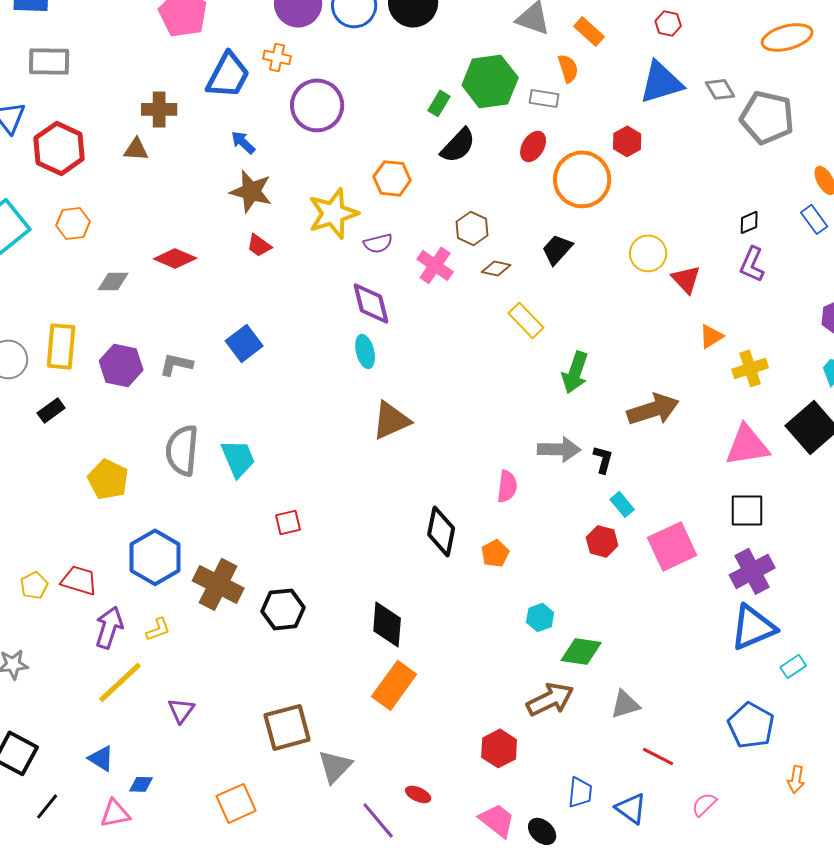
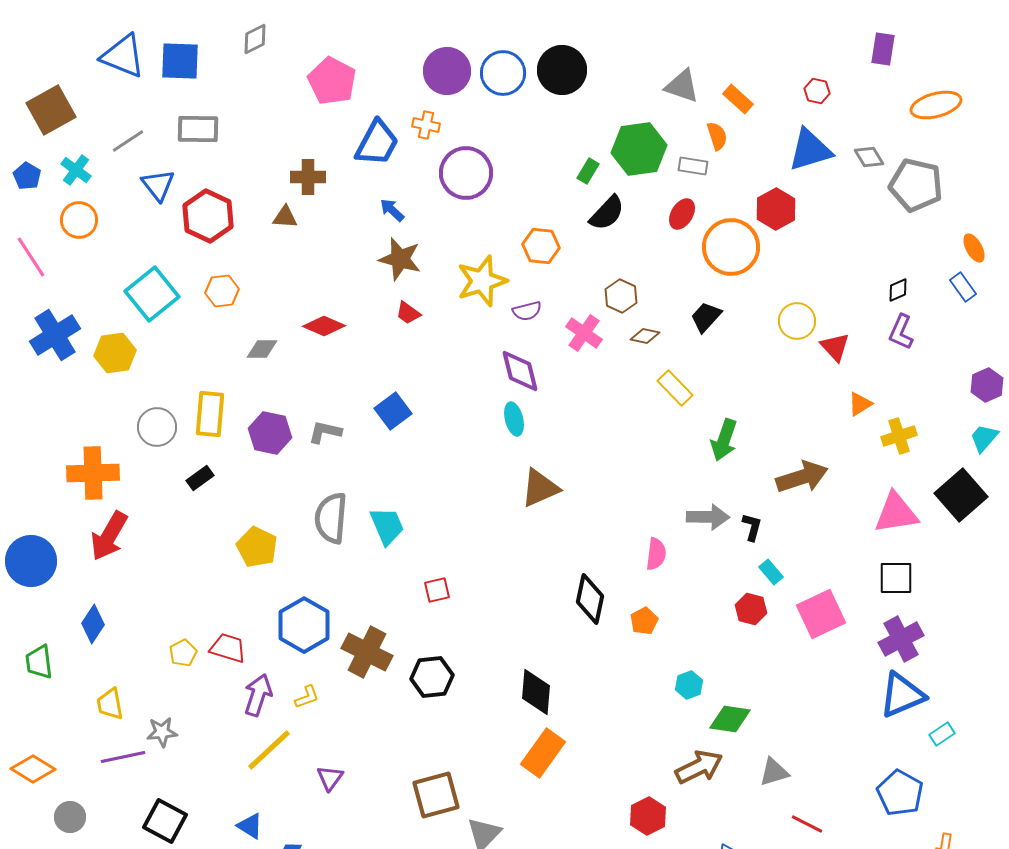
red hexagon: (627, 141) -> (776, 209), size x1.4

